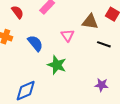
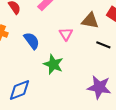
purple star: (101, 85) -> (99, 87), size x1.6

